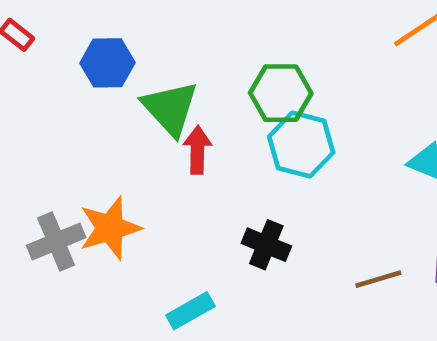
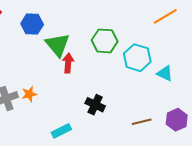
cyan hexagon: (301, 145) -> (137, 58), moved
orange star: (110, 228) -> (29, 94), size x0.6

